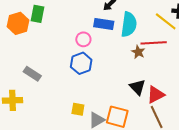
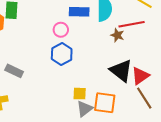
black triangle: (137, 87) -> (121, 71), size x1.4
yellow square: (78, 109) -> (80, 94), moved

